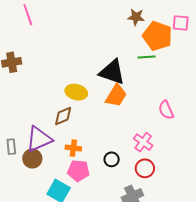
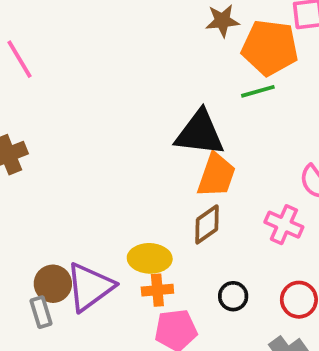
yellow ellipse: (76, 92) -> (150, 258), moved
brown diamond: (63, 116) -> (207, 224), moved
pink cross: (143, 142) -> (284, 225), moved
brown circle: (32, 158) -> (53, 284), moved

